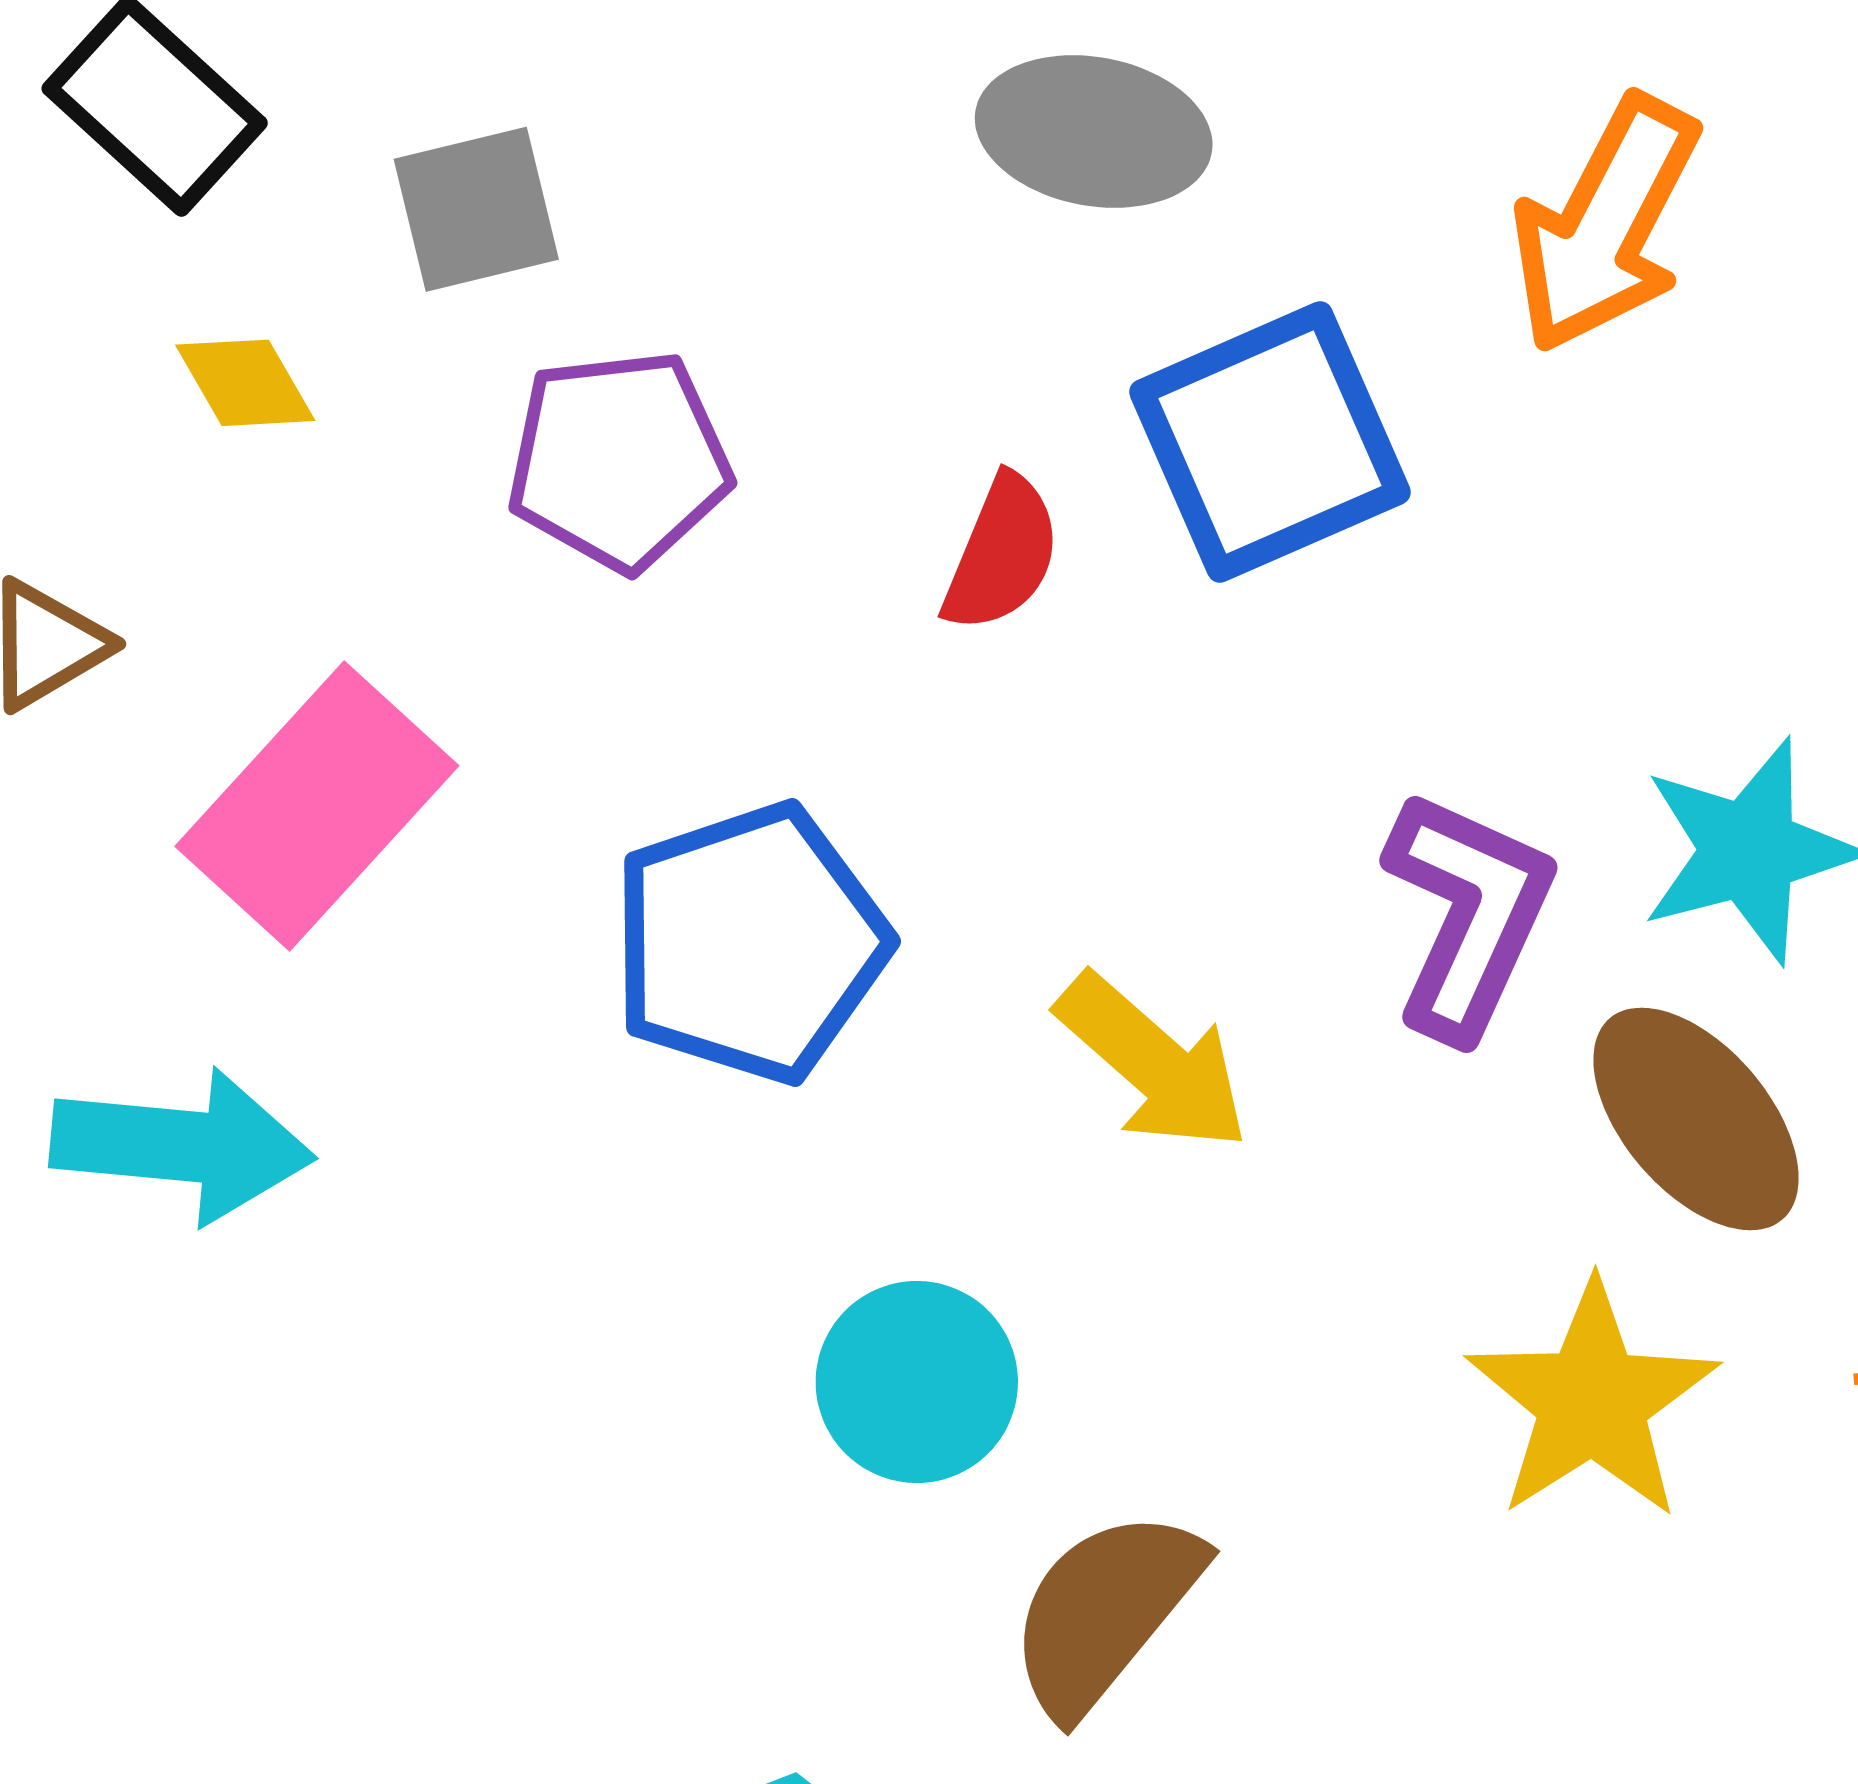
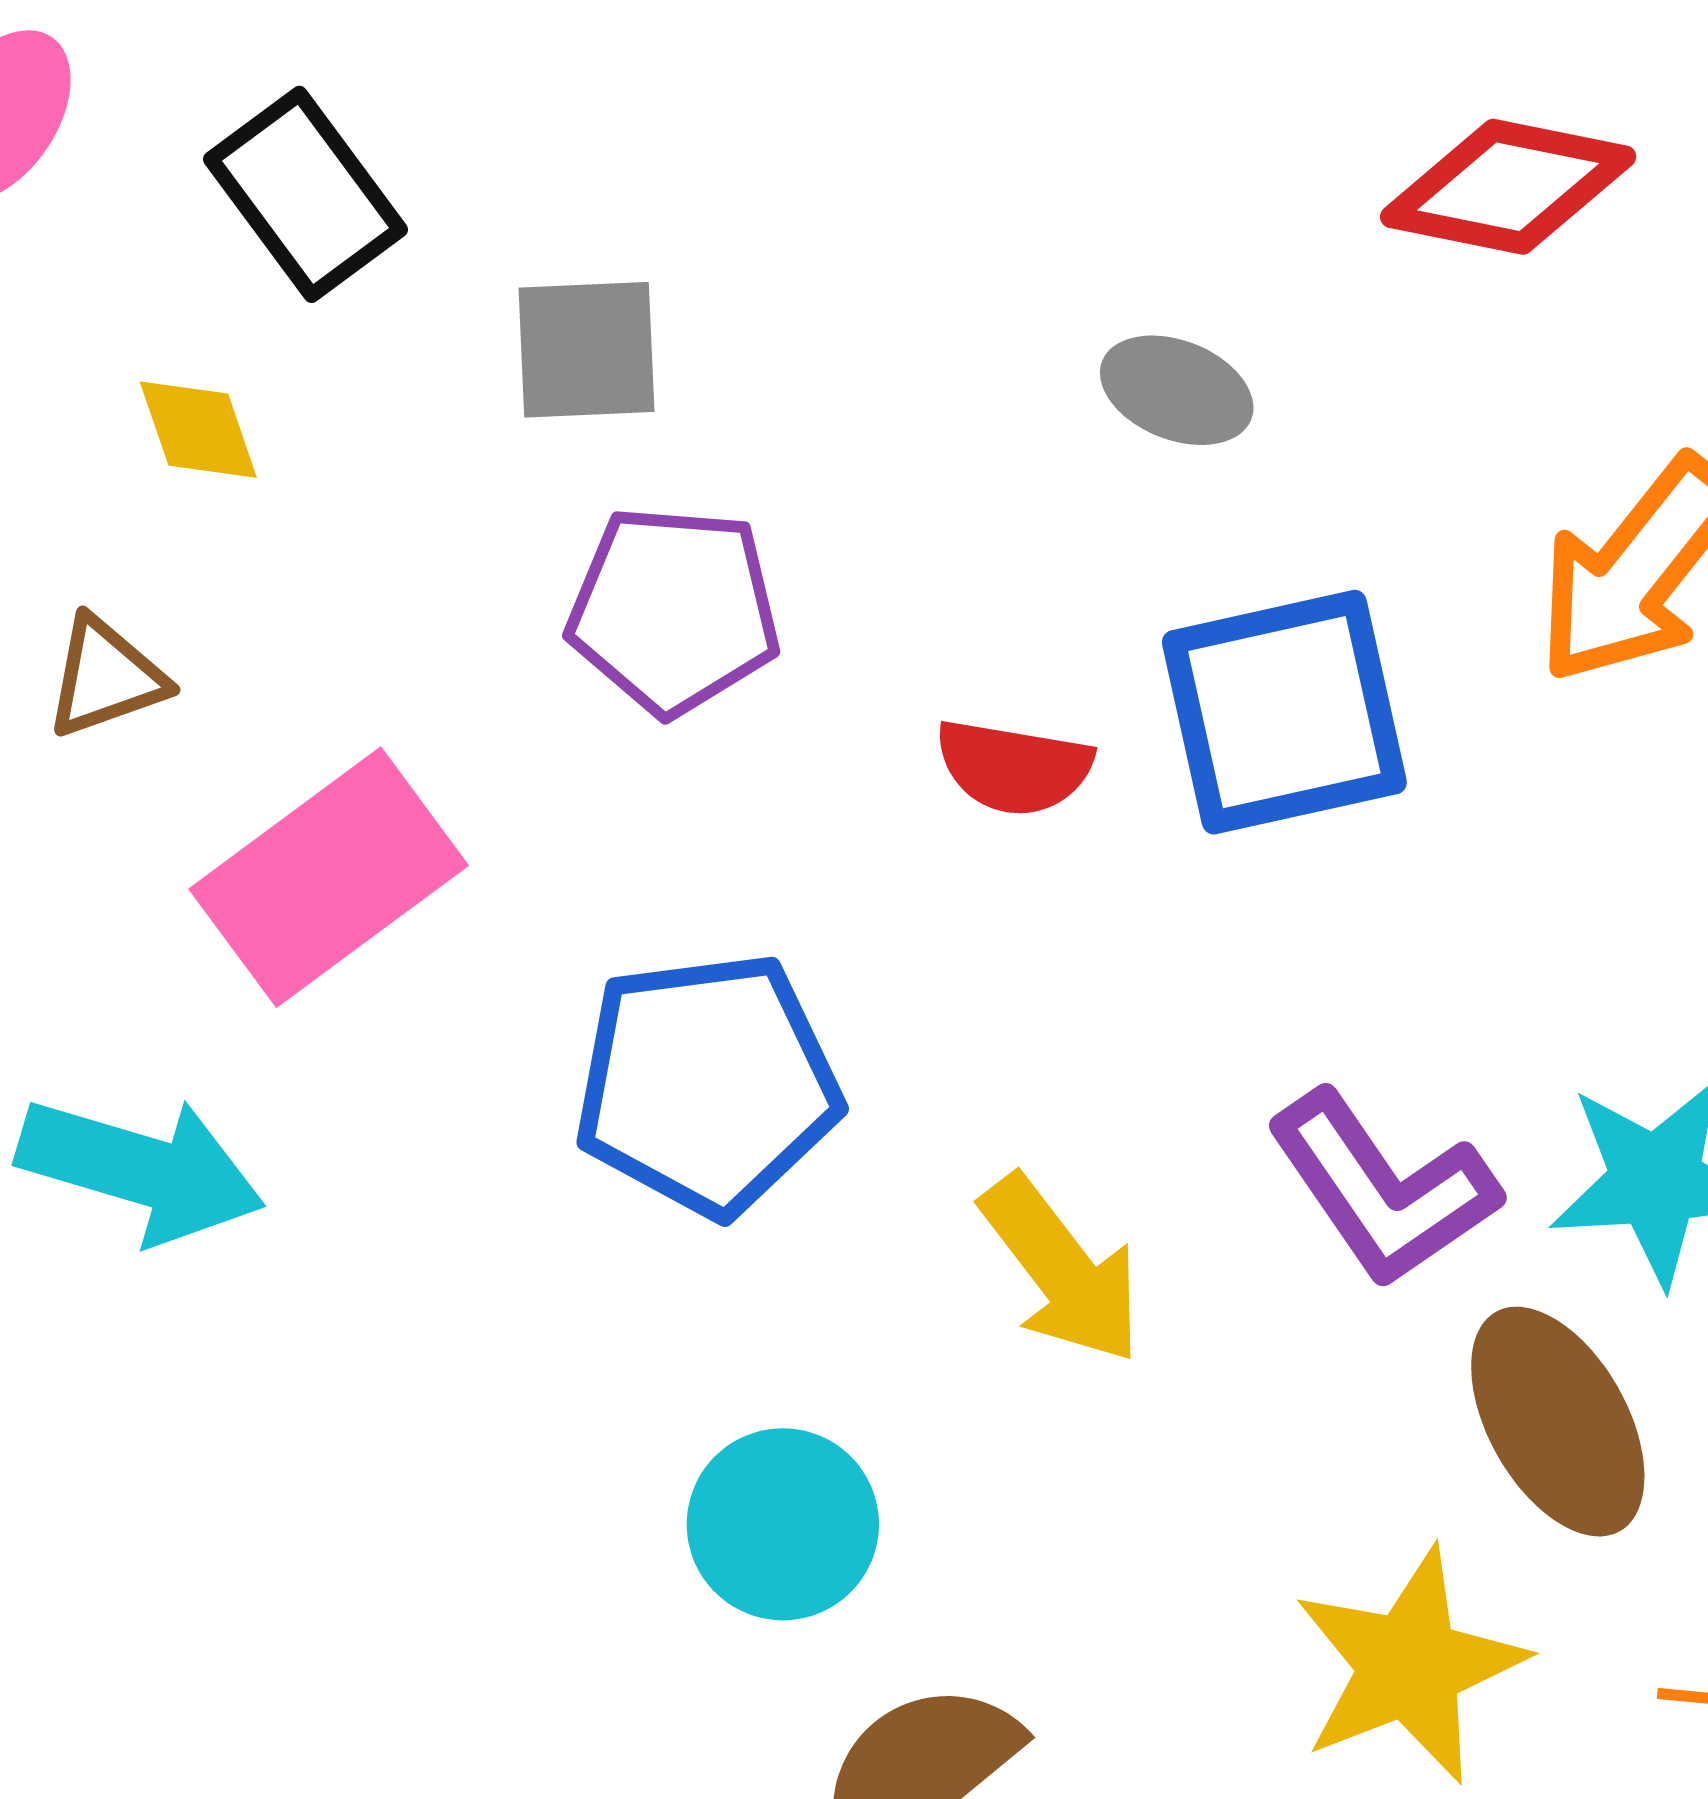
gray ellipse: (1094, 132) -> (1177, 390), size x0.7
yellow diamond: (245, 383) -> (198, 430), moved
red semicircle: (1002, 554) -> (1014, 767), turned 66
purple L-shape: (1468, 914) -> (1383, 1189), turned 110

